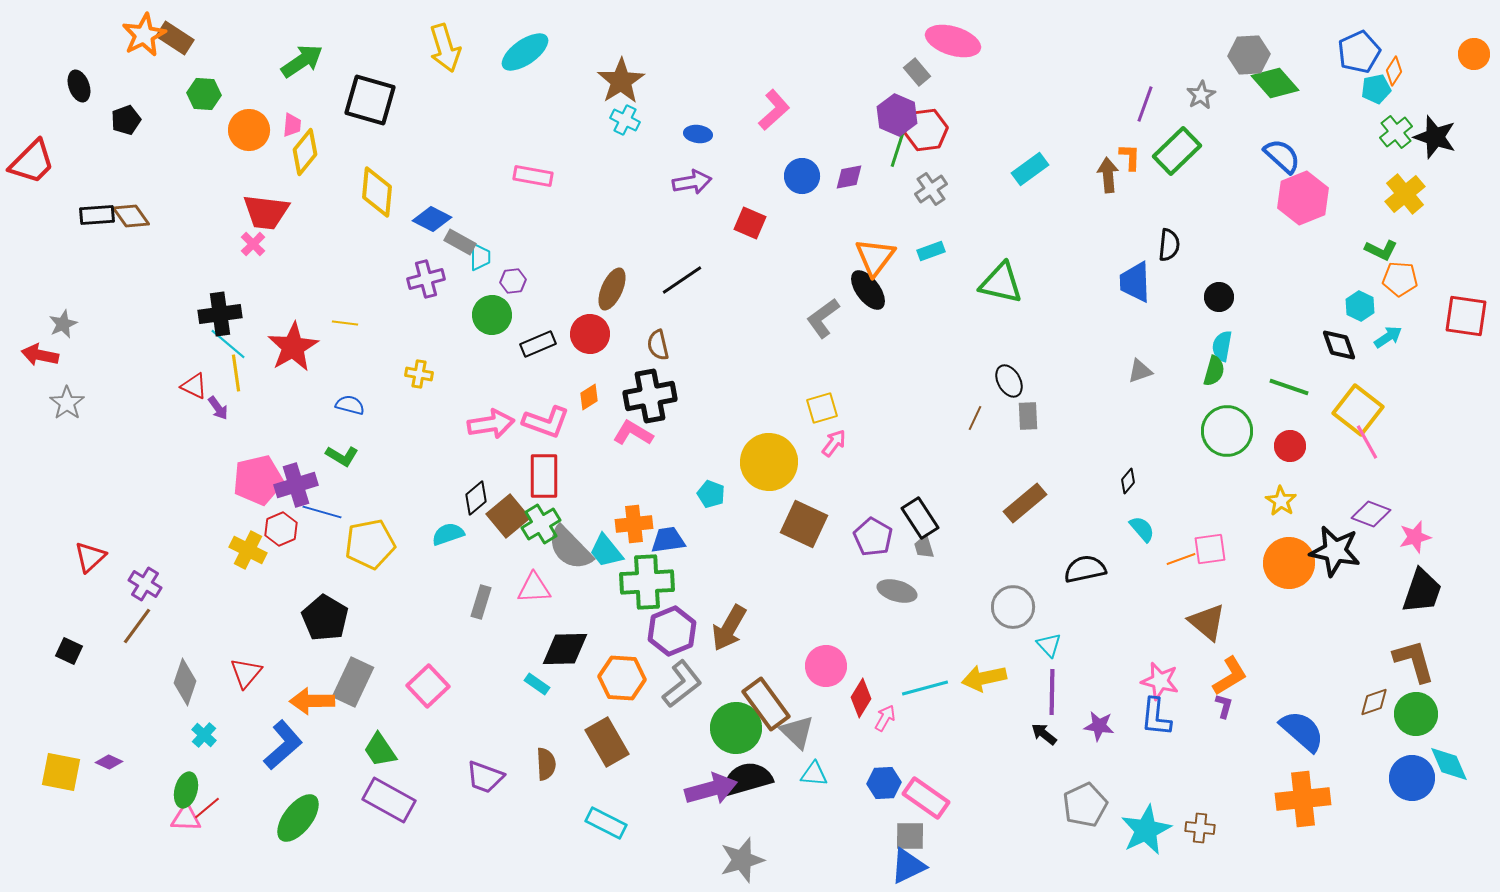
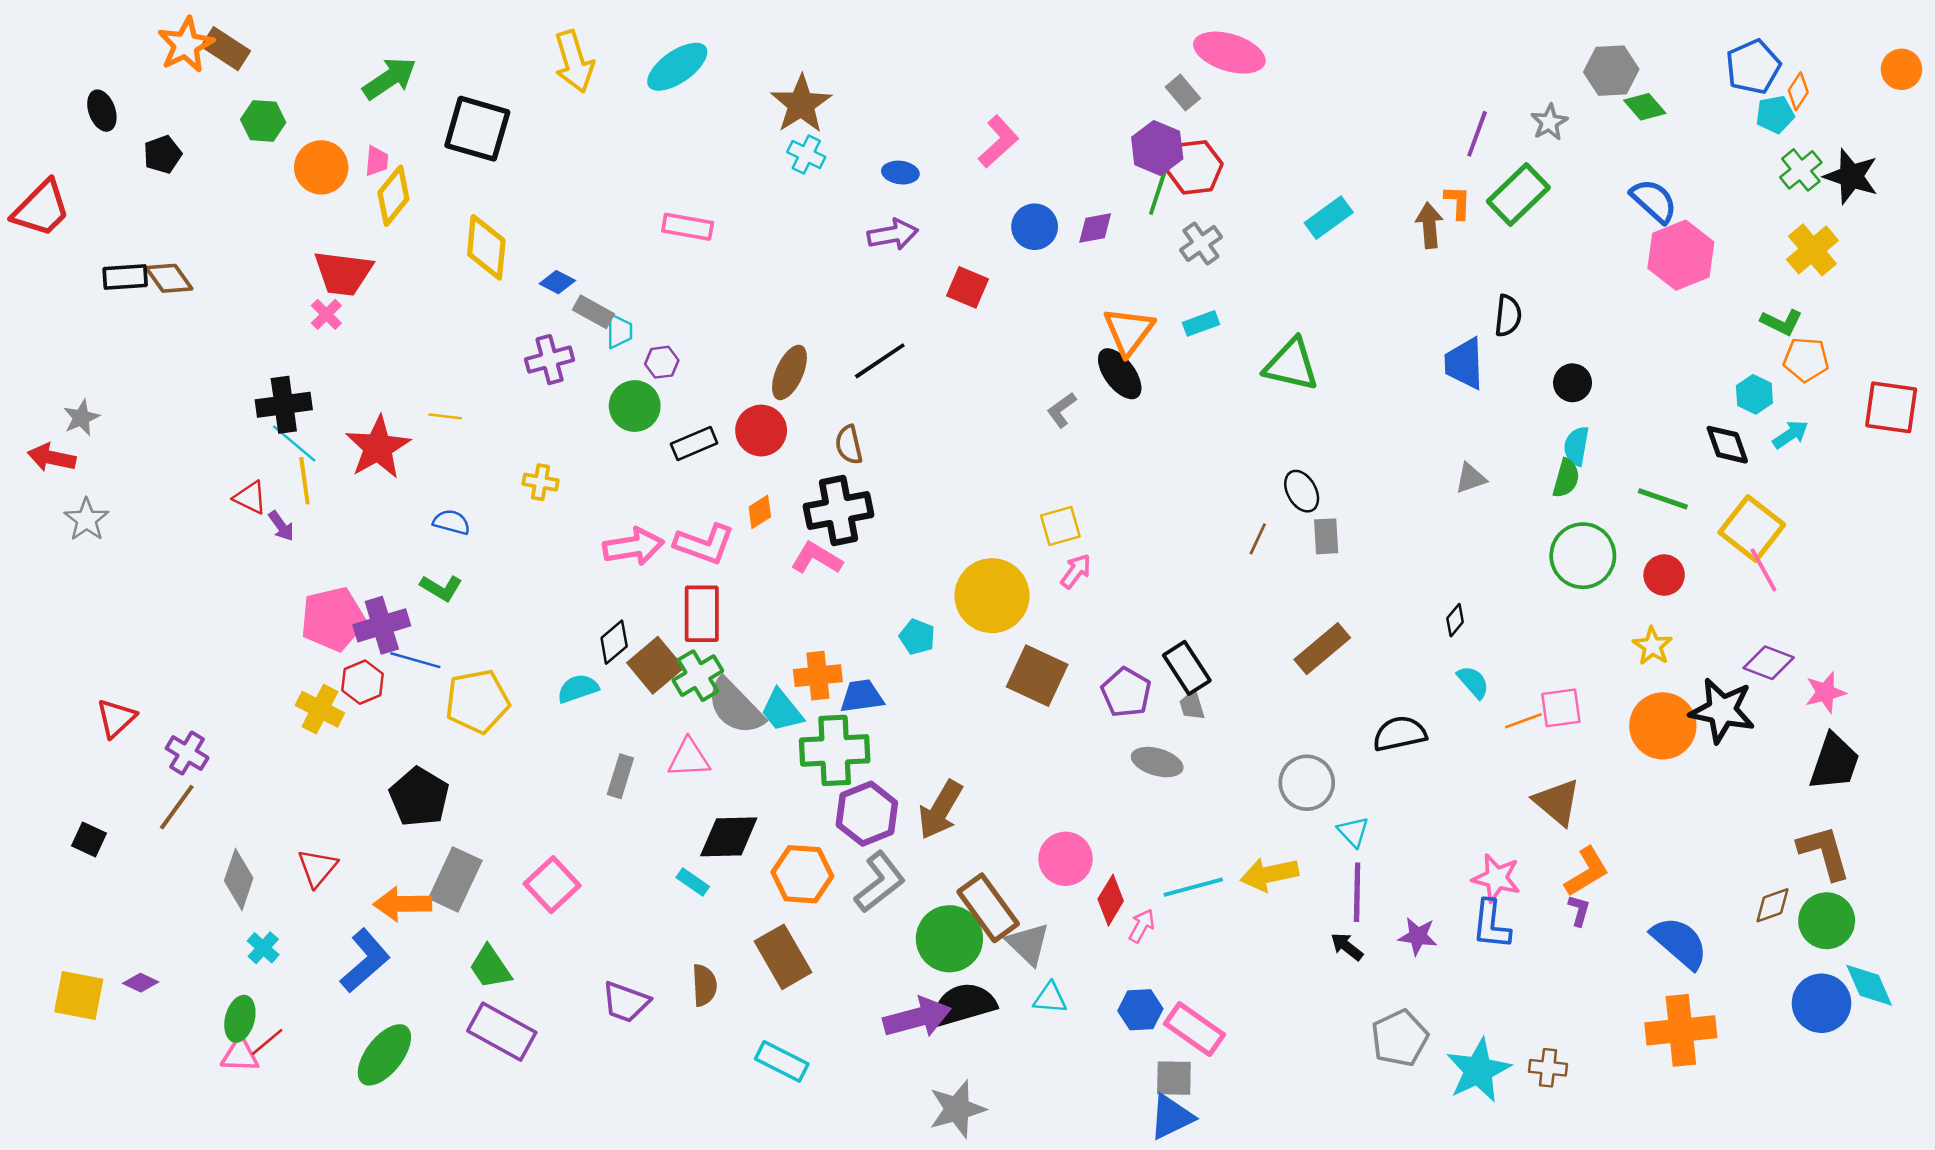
green diamond: (1275, 83) -> (1645, 107), size x0.7
blue diamond: (432, 219) -> (557, 282), size x0.7
gray L-shape: (823, 318) -> (1062, 410), size x0.7

